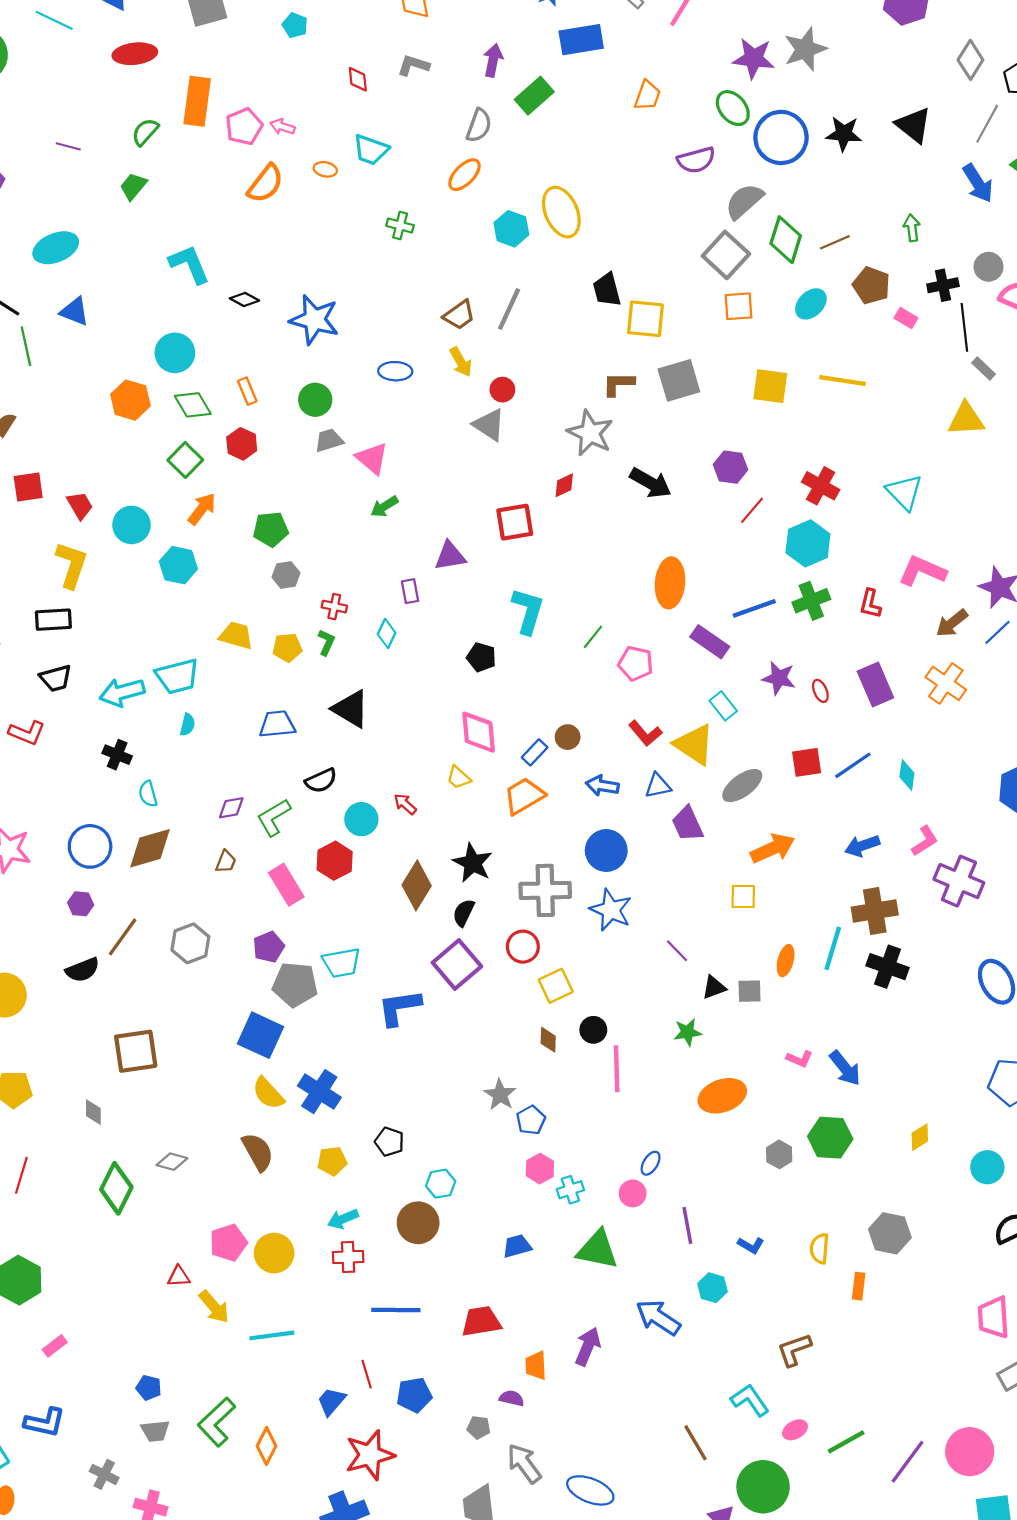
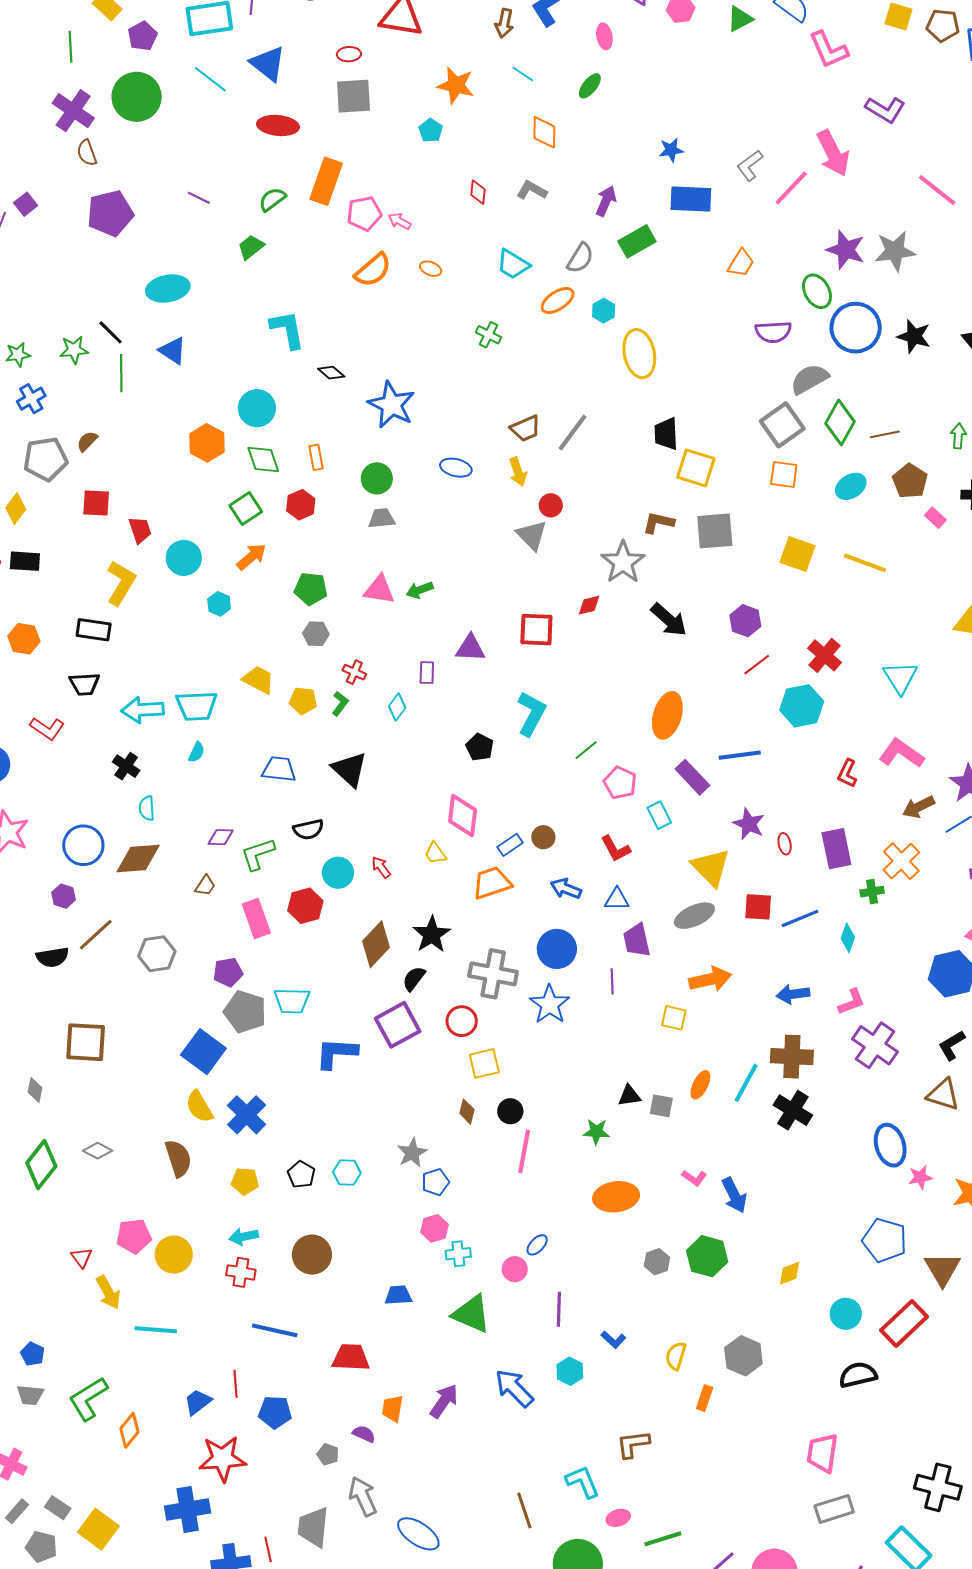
cyan trapezoid: (371, 150) -> (513, 264), moved
cyan hexagon: (511, 229) -> (604, 311), moved, size x0.7
pink triangle: (372, 458) -> (379, 590), moved, turned -44
cyan hexagon: (178, 565) -> (219, 604), size x0.7
green cross: (811, 601) -> (872, 892), moved, size x0.7
cyan rectangle: (723, 706) -> (659, 815), moved
yellow triangle: (694, 744) -> (711, 867), moved
purple line: (677, 951) -> (612, 981), moved, turned 30
cyan hexagon: (441, 1184) -> (347, 1172), moved
red triangle: (179, 1276) -> (82, 1258), turned 45

